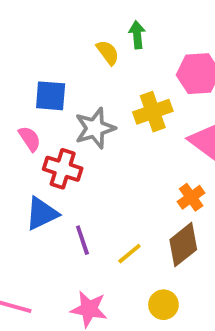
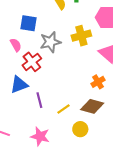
red cross: (63, 169) -> (32, 62), turned 30
brown diamond: (183, 245) -> (92, 106), turned 50
yellow circle: (163, 305) -> (80, 129), moved

